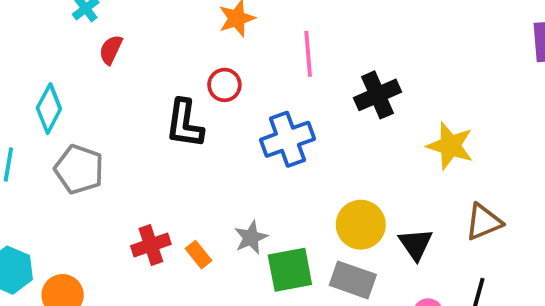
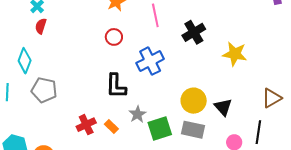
red semicircle: (111, 50) -> (41, 26), moved
black L-shape: (185, 124) -> (116, 86), moved
brown triangle: (484, 222) -> (272, 98), moved

